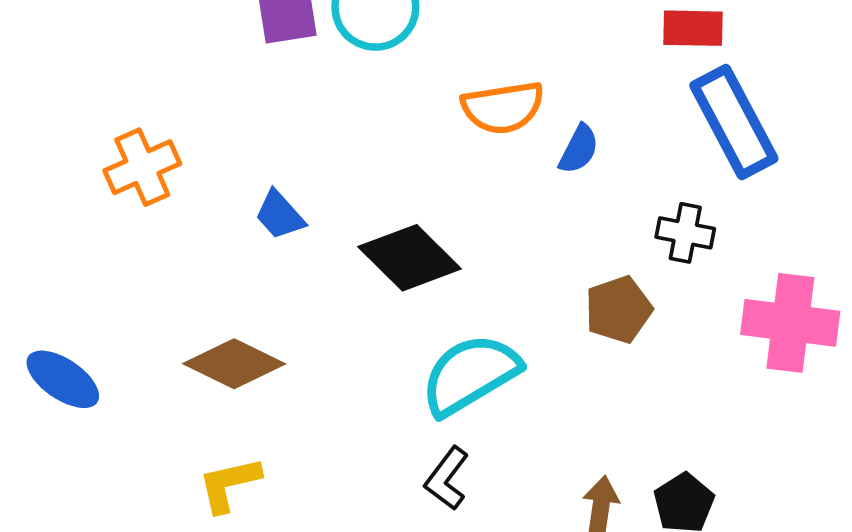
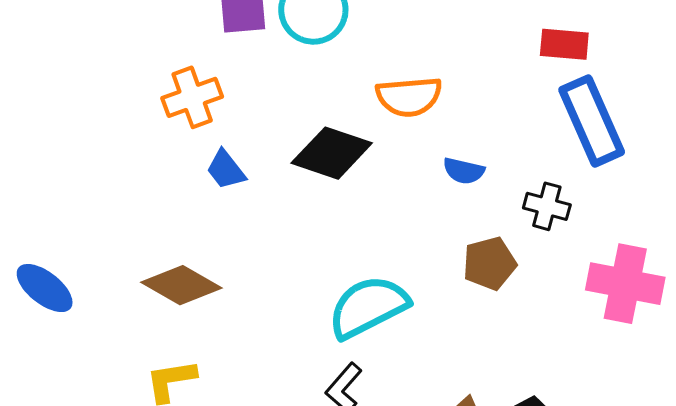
blue semicircle: (579, 149) -> (464, 171), moved, turned 72
orange cross: (142, 167) -> (192, 97), moved
black diamond: (410, 258) -> (332, 153), moved, turned -30

